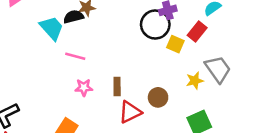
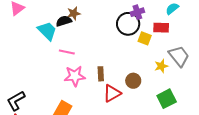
red rectangle: (197, 32) -> (161, 28), turned 56
pink star: (84, 87) -> (75, 76), size x1.5

